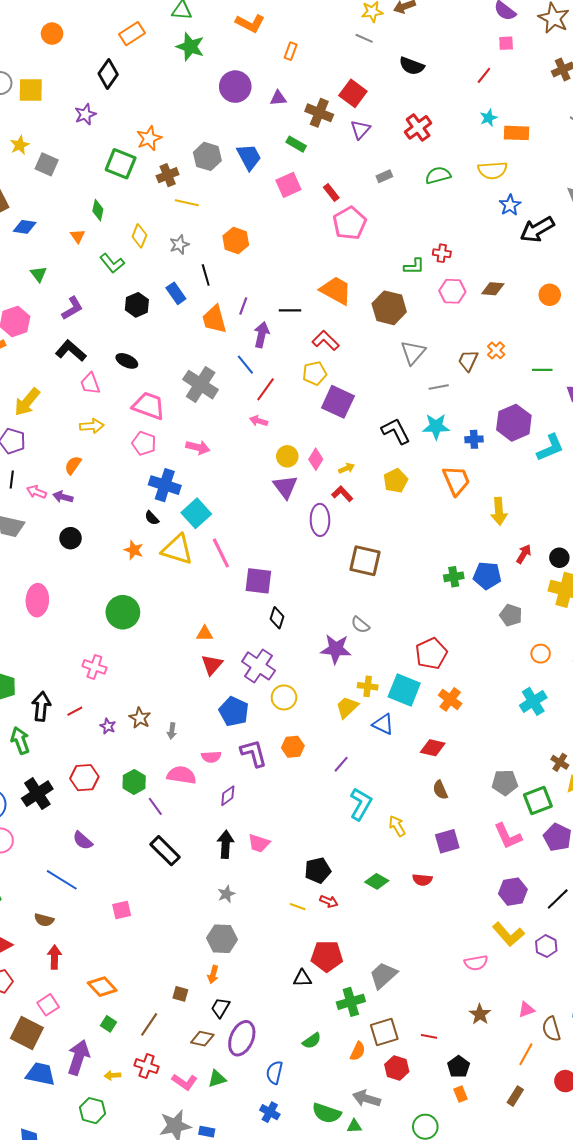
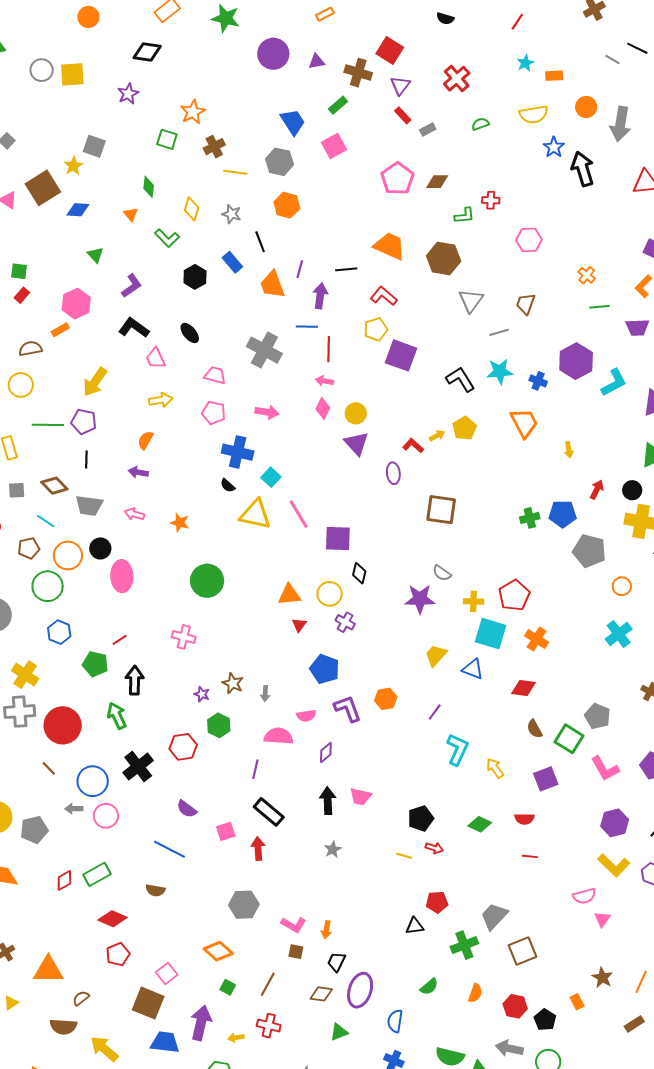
orange rectangle: (291, 51) -> (325, 14), turned 48
black semicircle: (412, 66) -> (445, 18), size x0.7
black diamond: (108, 74) -> (147, 52), turned 68
orange rectangle: (516, 133) -> (554, 76), size x0.7
green rectangle: (296, 144) -> (338, 105), turned -66
yellow star: (20, 145) -> (73, 166), moved
gray hexagon: (207, 156) -> (280, 162), moved
green square: (121, 164) -> (167, 139), size x0.7
green semicircle: (438, 175) -> (480, 124), size x0.7
red rectangle: (331, 192) -> (403, 115), moved
black arrow: (537, 229) -> (583, 169), turned 108
gray star: (179, 245) -> (232, 214), turned -30
brown diamond: (493, 289) -> (437, 182), moved
pink hexagon: (452, 291) -> (529, 240), moved
orange circle: (550, 295) -> (586, 107), moved
orange cross: (496, 350) -> (587, 275), moved
black ellipse: (127, 361) -> (190, 333), turned 30
blue line: (245, 365) -> (307, 327), turned -45
red line: (266, 389) -> (329, 349), turned -30
pink trapezoid: (149, 406) -> (215, 375), size x0.7
blue cross: (474, 439) -> (538, 381), turned 30
pink diamond: (316, 459) -> (323, 408), moved
yellow arrow: (346, 468) -> (437, 436), moved
pink arrow: (36, 492) -> (134, 514), moved
yellow arrow: (499, 511) -> (569, 450), size x0.6
cyan square: (196, 513) -> (271, 477), size x0.7
purple ellipse: (320, 520) -> (393, 473), size x0.7
black circle: (71, 538) -> (100, 548), moved
orange star: (134, 550) -> (180, 523), moved
gray pentagon: (511, 615) -> (589, 551), size x1.5
orange triangle: (205, 634) -> (289, 595), size x1.4
red triangle: (212, 665) -> (299, 625), size x0.7
purple cross: (259, 666) -> (345, 622), size x0.6
yellow cross: (368, 686) -> (474, 601), moved
yellow circle: (284, 697) -> (330, 594), moved
red line: (75, 711) -> (120, 640), moved
green hexagon: (134, 782) -> (219, 725), moved
gray pentagon: (505, 783) -> (597, 716), turned 30
green square: (538, 801) -> (569, 739), moved, turned -32
purple line: (155, 806) -> (255, 769), turned 54
pink square: (122, 910) -> (226, 831), moved
gray hexagon: (222, 939) -> (244, 905), moved
red pentagon: (327, 956) -> (437, 902), size x0.7
red arrow: (54, 957) -> (258, 849), moved
pink triangle: (526, 1010) -> (602, 919), moved, turned -30
brown star: (480, 1014) -> (602, 978), moved
brown square: (384, 1032) -> (523, 951), moved
red line: (429, 1036) -> (530, 856), moved
black pentagon: (459, 1067) -> (545, 1020), moved
pink L-shape: (185, 1082) -> (294, 925), moved
orange rectangle: (461, 1094) -> (577, 1002), moved
brown rectangle: (515, 1096) -> (634, 1024), turned 30
gray arrow: (367, 1098) -> (509, 1048), moved

